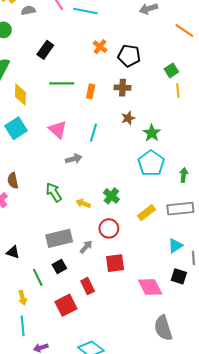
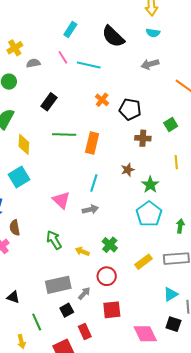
brown cross: (122, 88) -> (143, 138), moved
yellow line: (178, 90) -> (176, 162), moved
orange rectangle: (91, 91) -> (92, 143), size x1.5
pink triangle: (58, 130) -> (61, 200), moved
gray arrow: (74, 159) -> (90, 209), moved
black square: (59, 266) -> (67, 310), moved

